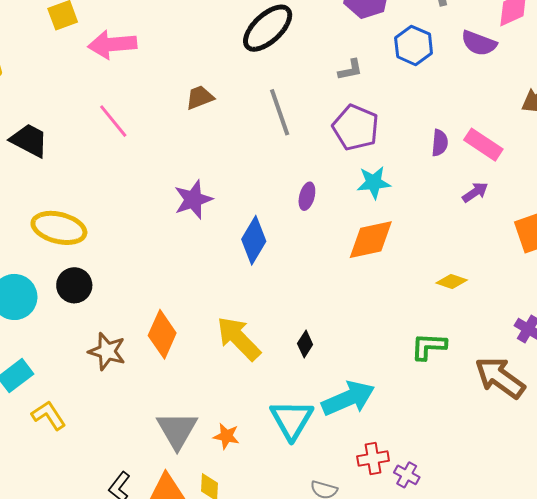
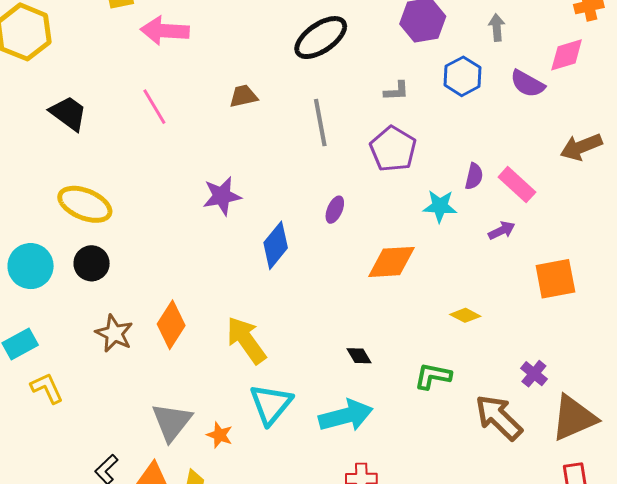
cyan star: (374, 183) -> (440, 206), moved
black diamond: (305, 344) -> (359, 356), moved, turned -72
cyan triangle: (292, 420) -> (271, 404), moved

